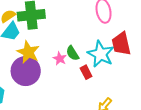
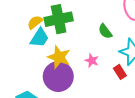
green semicircle: (73, 53) -> (105, 31), moved

